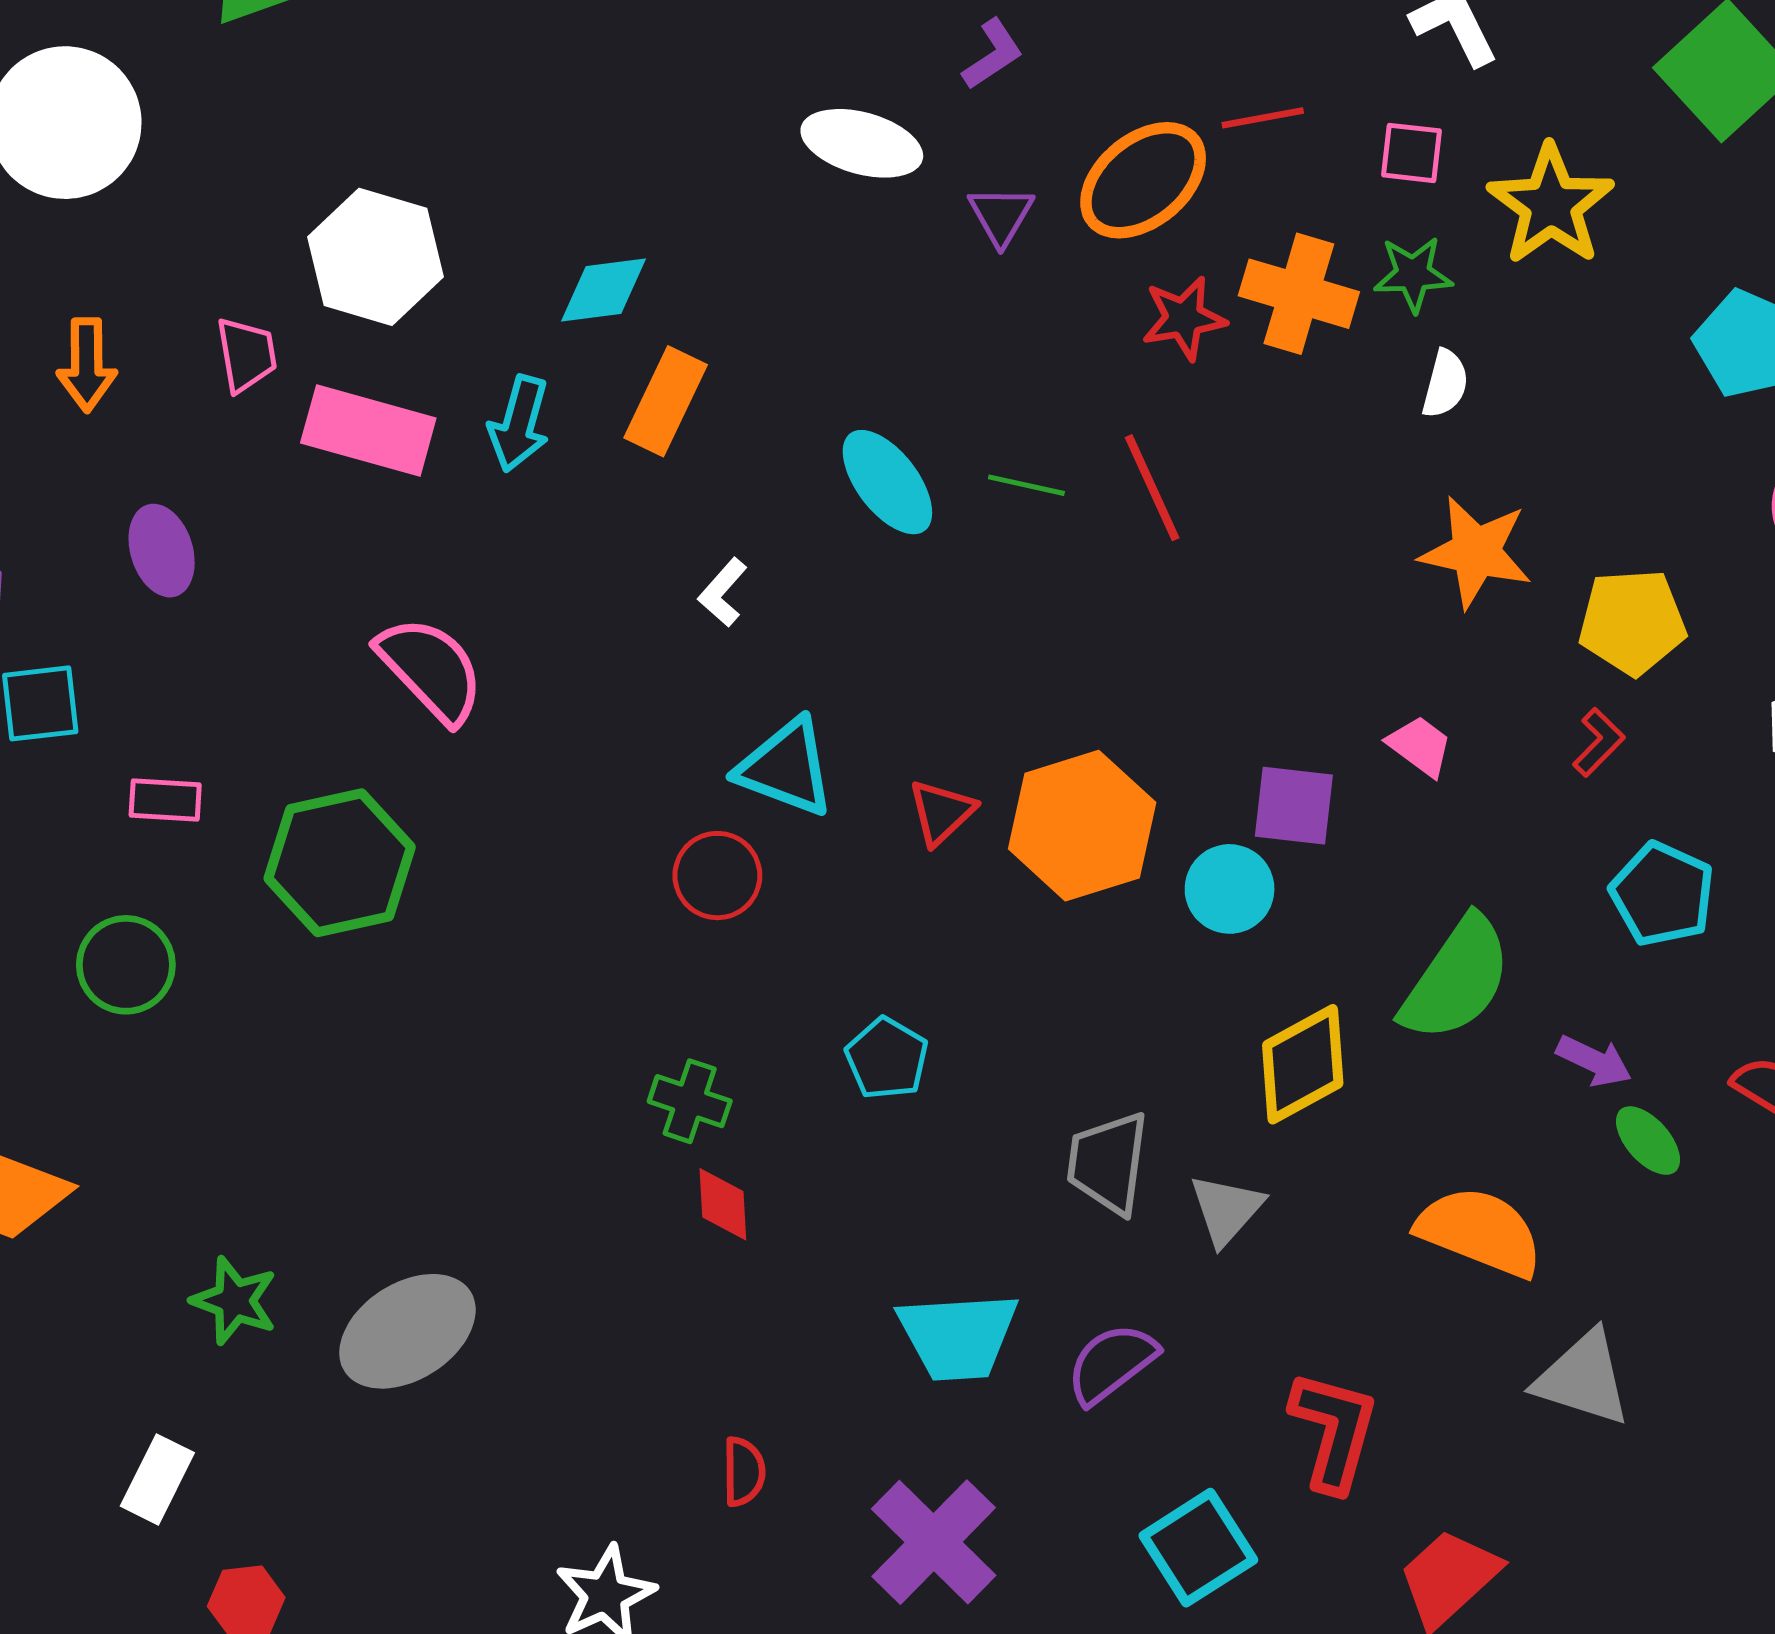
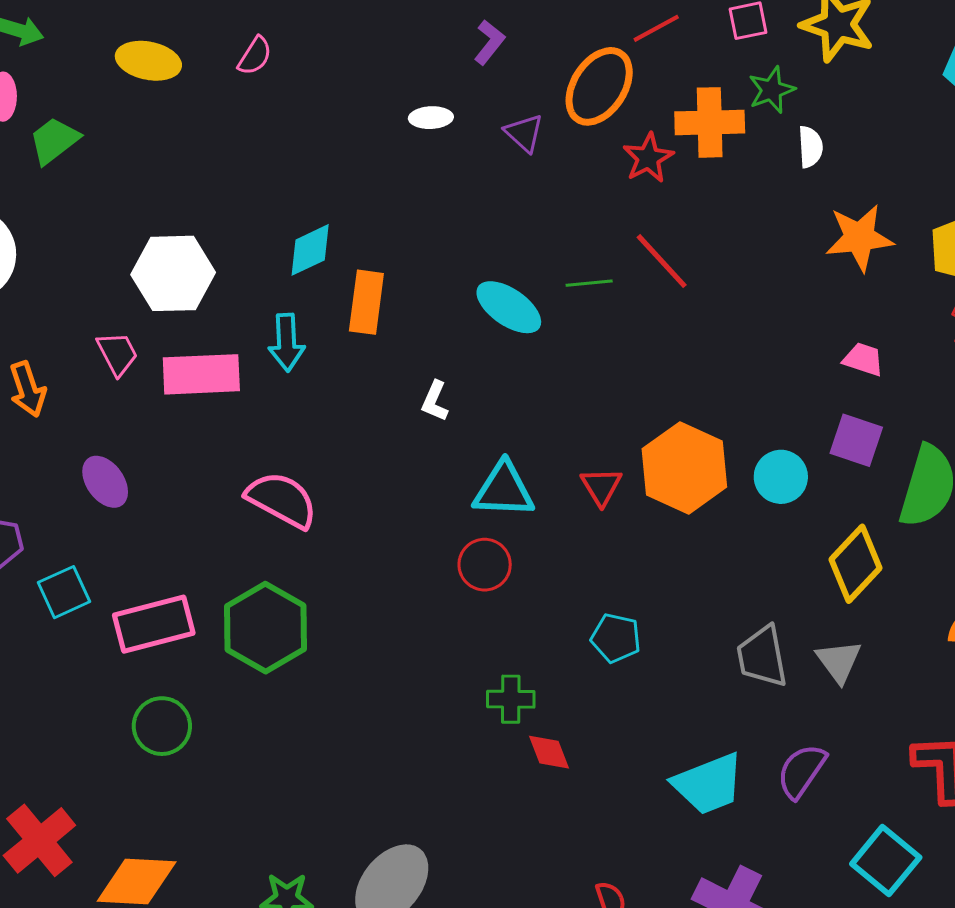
white ellipse: (862, 143) -> (431, 118), size x0.6
pink rectangle: (165, 800) -> (154, 624), size x1.8
purple square: (1294, 806) -> (856, 440), moved, turned 30

